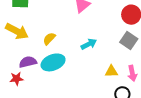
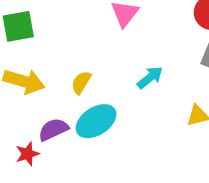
red star: (16, 79) -> (27, 154), moved

